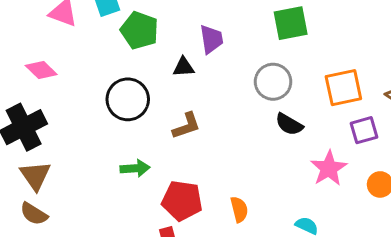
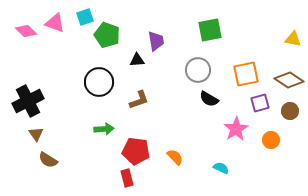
pink diamond: (41, 70) -> (26, 31), moved
brown triangle: (35, 176) -> (36, 134), size x0.7
orange semicircle: (239, 209) -> (175, 157), turned -30
brown semicircle: (34, 214) -> (48, 160), moved

